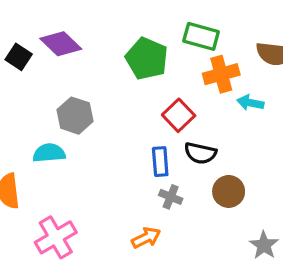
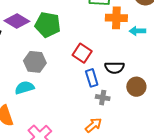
green pentagon: (147, 59) -> (48, 25), moved
orange cross: (221, 74) -> (116, 18), turned 30
red square: (179, 115) -> (82, 53), moved

